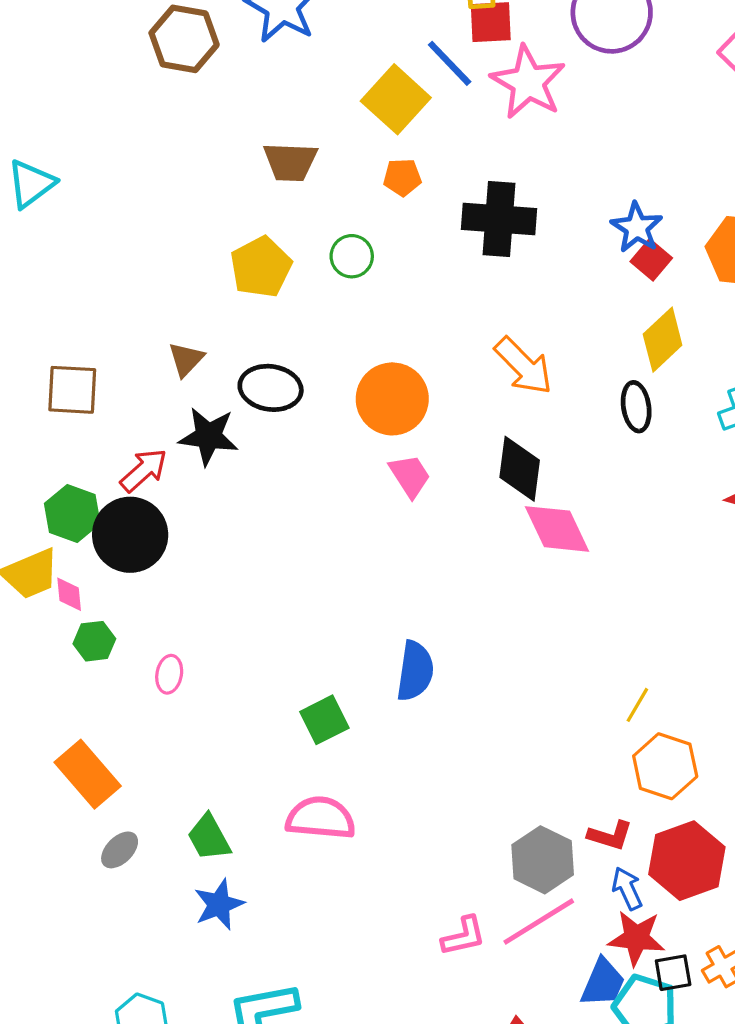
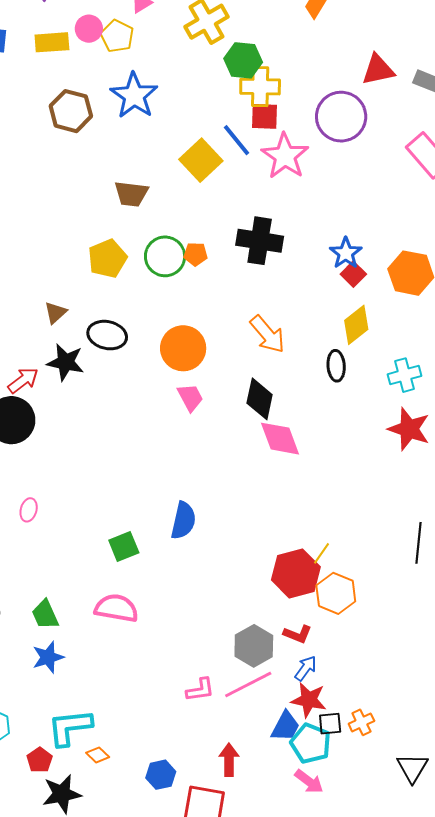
orange pentagon: (402, 177) -> (196, 254), moved
green circle: (352, 256) -> (165, 256), size x1.5
red hexagon: (687, 861) -> (296, 573), moved
blue arrow: (627, 888) -> (306, 668), turned 56

